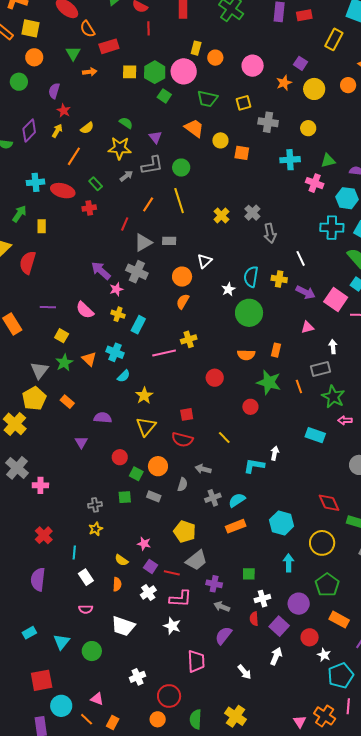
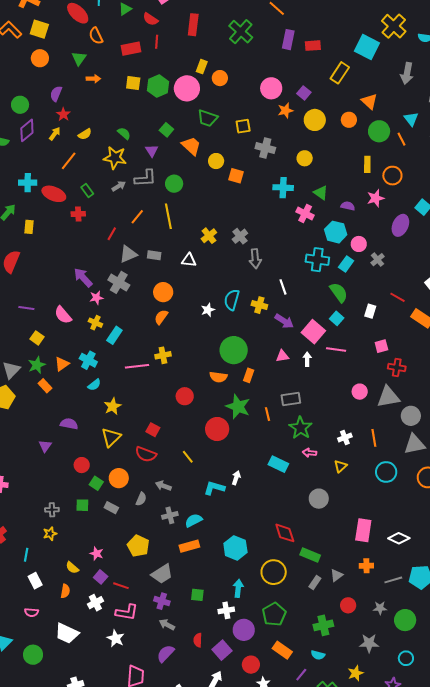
red rectangle: (109, 46) -> (131, 49), moved
pink circle: (253, 66) -> (271, 88), moved
green circle: (19, 82) -> (20, 105), moved
green square: (164, 96) -> (166, 130), moved
green triangle: (328, 161) -> (321, 193), turned 42
white triangle: (205, 261) -> (189, 260), moved, turned 42
green circle: (249, 313) -> (234, 350), moved
white arrow: (333, 347) -> (307, 359), moved
orange triangle: (89, 359) -> (62, 364), turned 35
orange rectangle: (67, 402) -> (45, 386), moved
red circle: (250, 407) -> (217, 429), size x1.5
red square: (187, 414) -> (153, 430), turned 32
gray trapezoid: (196, 560) -> (162, 574), moved
white cross: (262, 599) -> (226, 610), moved

